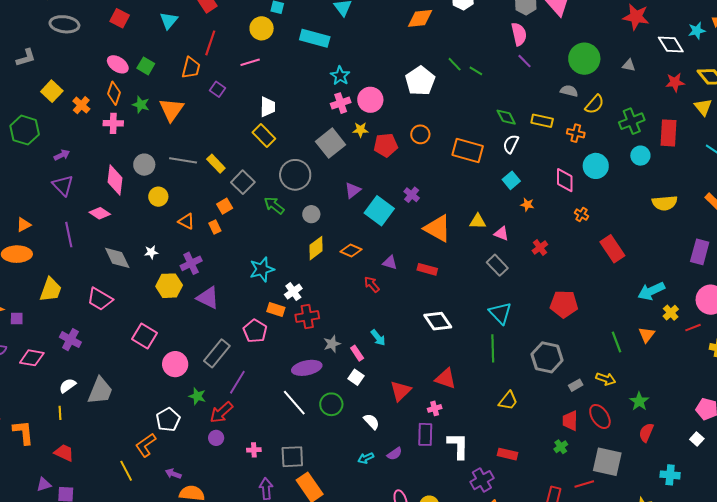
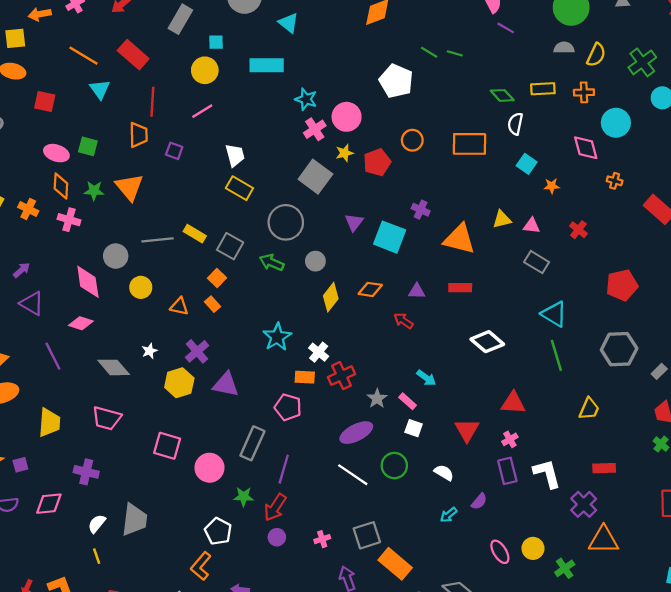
pink cross: (113, 123) -> (69, 220), turned 30

